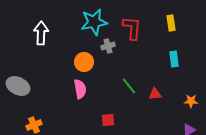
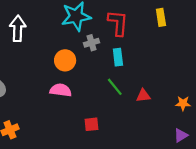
cyan rectangle: (174, 59) -> (118, 57), moved
pink semicircle: (80, 89) -> (61, 90), turned -72

